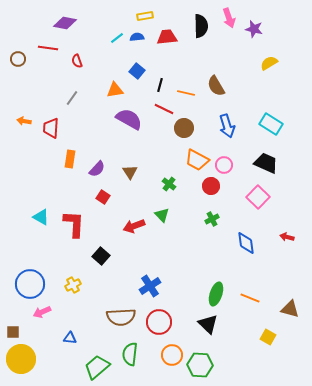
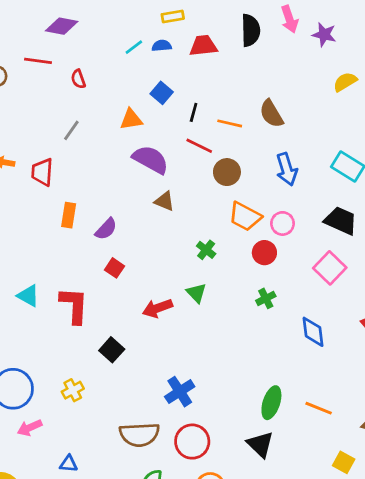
brown triangle: (130, 172) -> (164, 201), moved, turned -35

